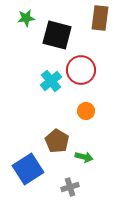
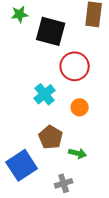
cyan cross: (51, 81) -> (45, 94), moved

